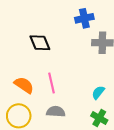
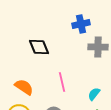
pink line: (52, 83) -> (62, 82), moved

